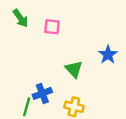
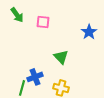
blue star: (108, 55) -> (89, 32), moved

